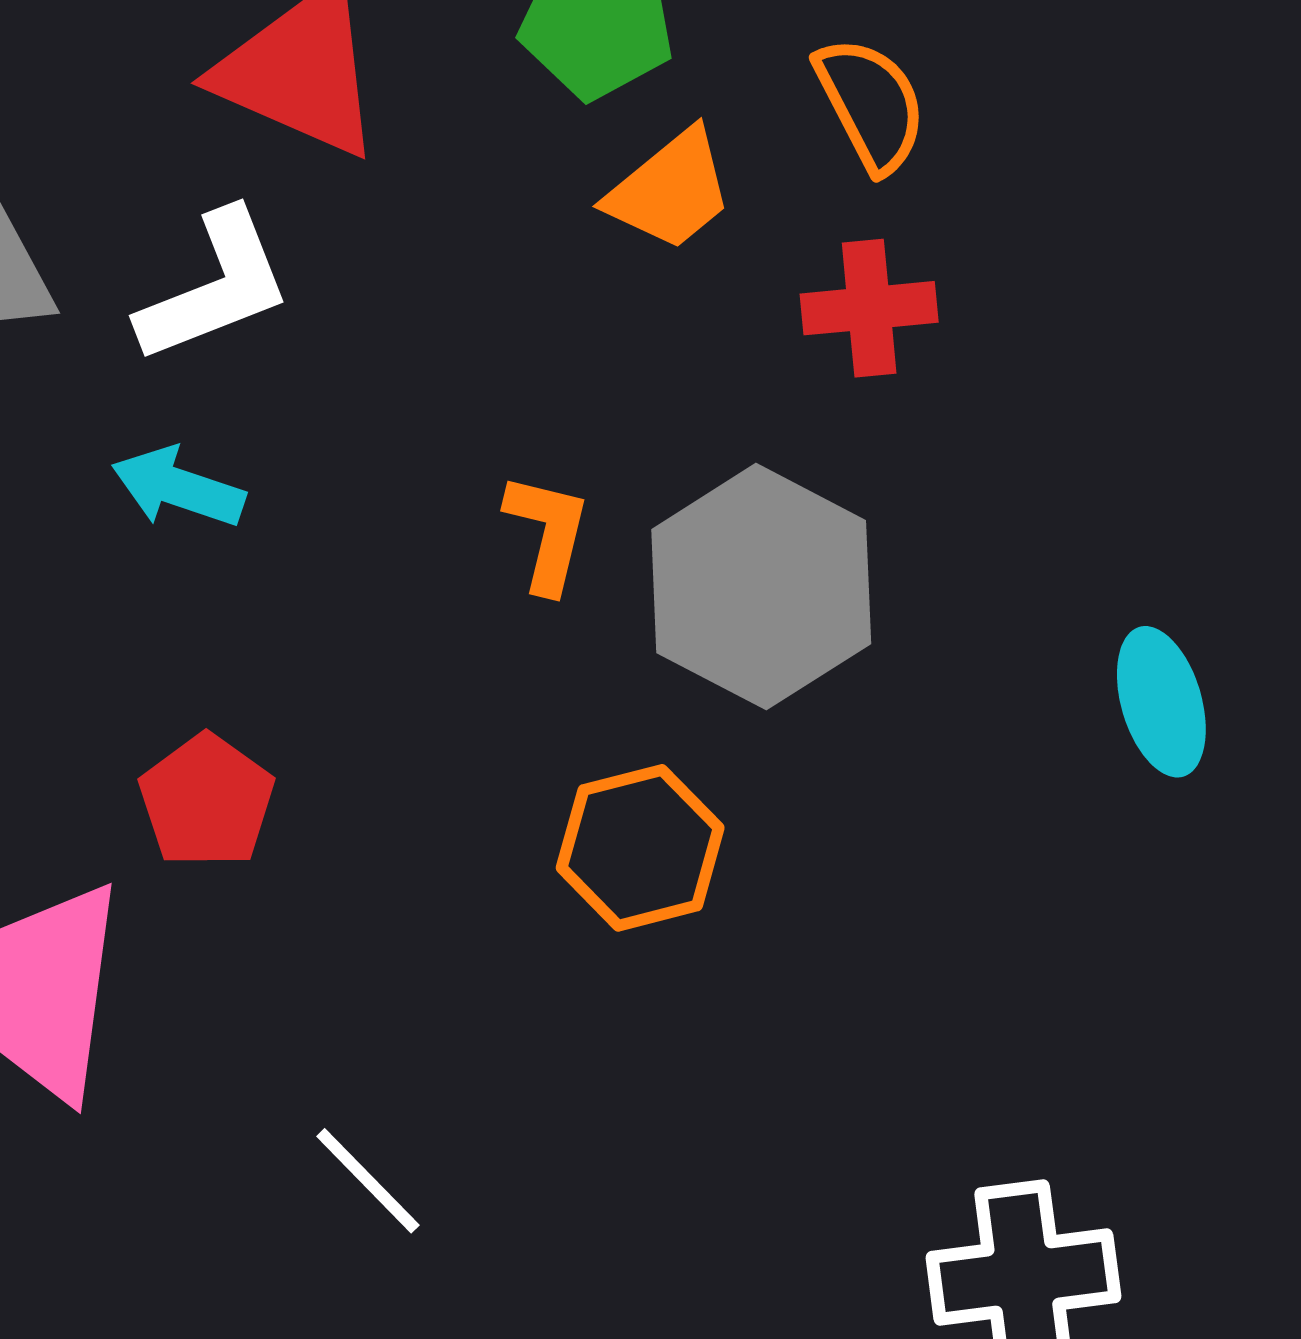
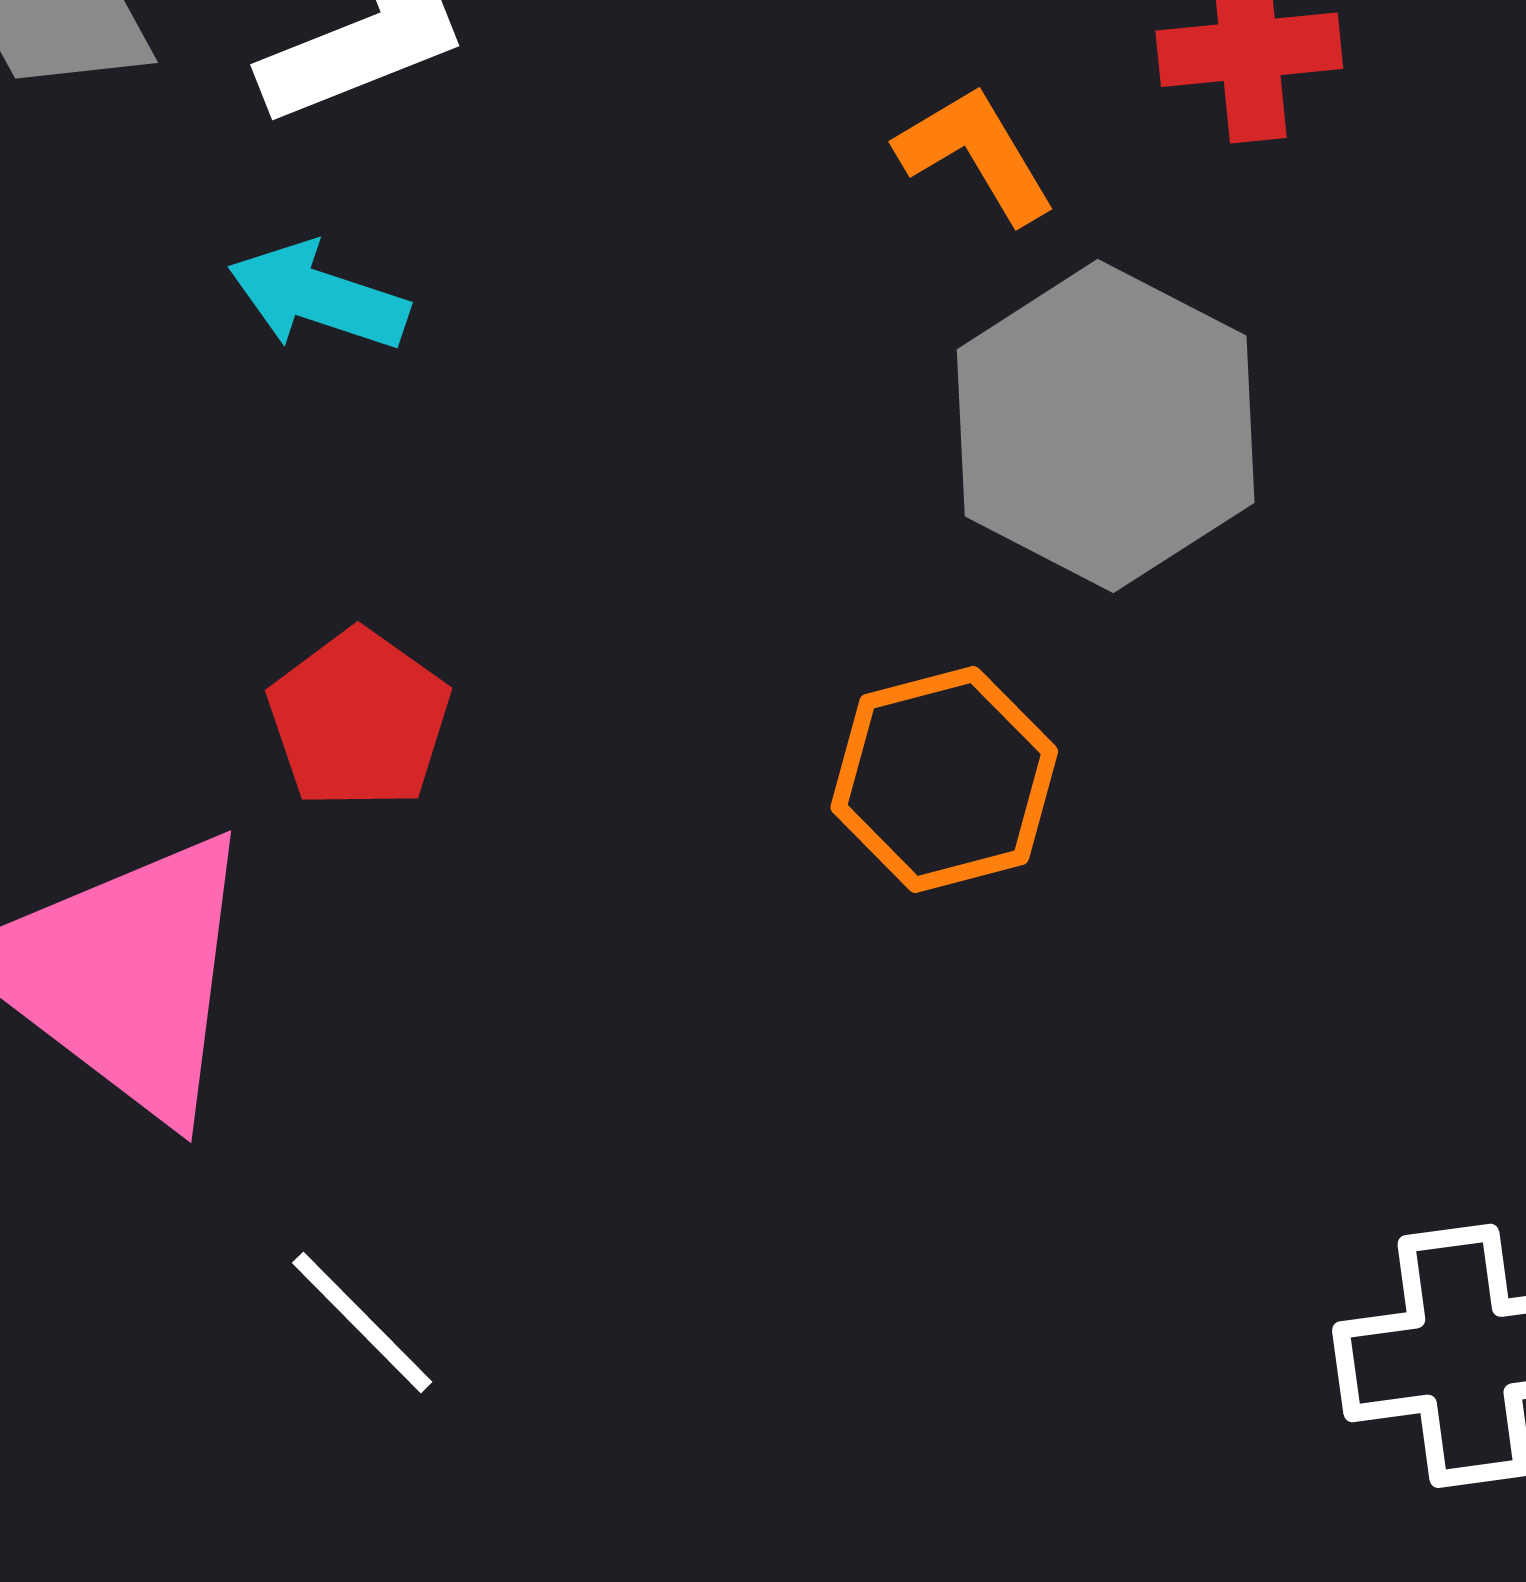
orange L-shape: (547, 533) -> (976, 154), moved, turned -44
white line: (368, 1181) -> (362, 1322), moved

